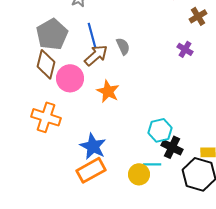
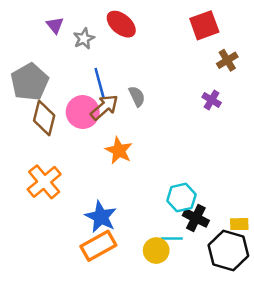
gray pentagon: (52, 34) -> (30, 82), moved
pink circle: (70, 78) -> (83, 112), moved
orange cross: (46, 117) -> (44, 182), turned 32

